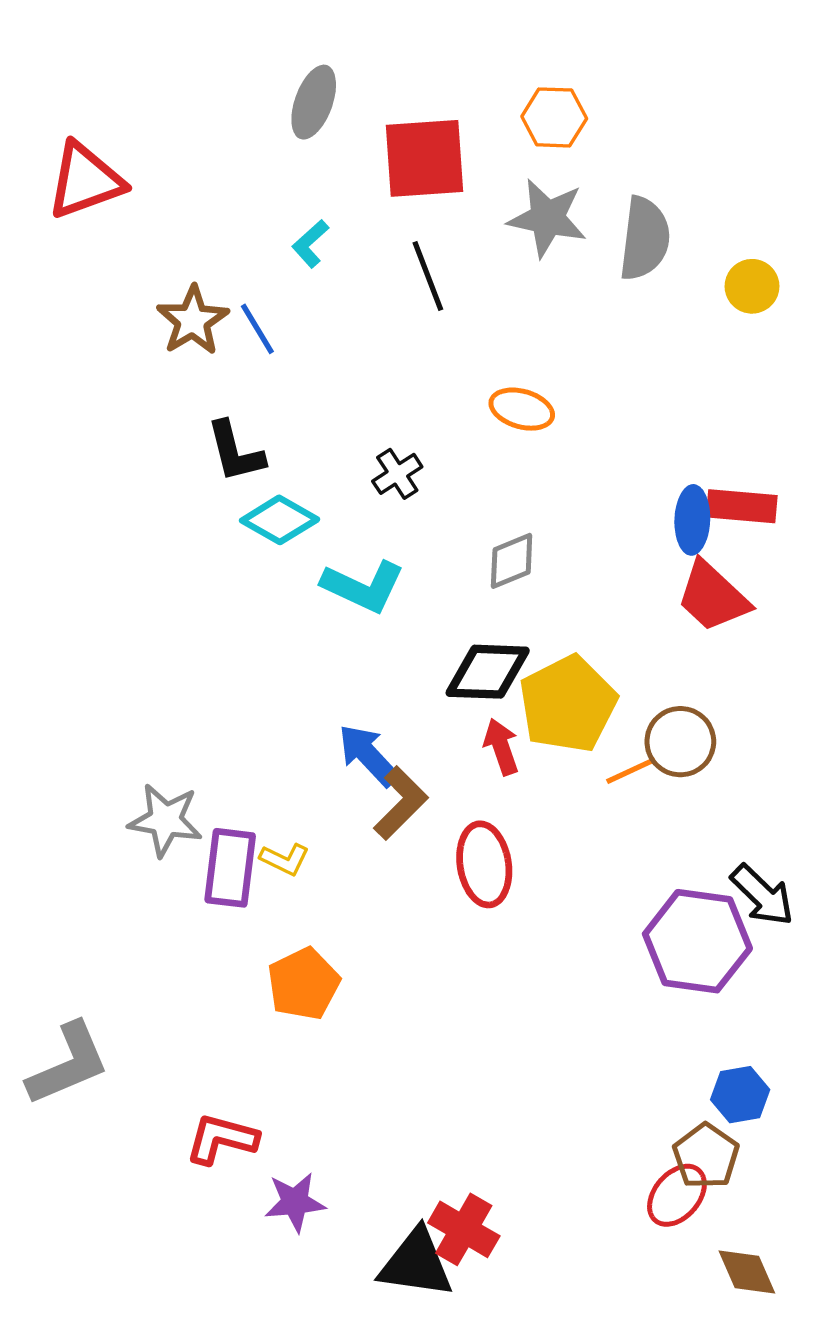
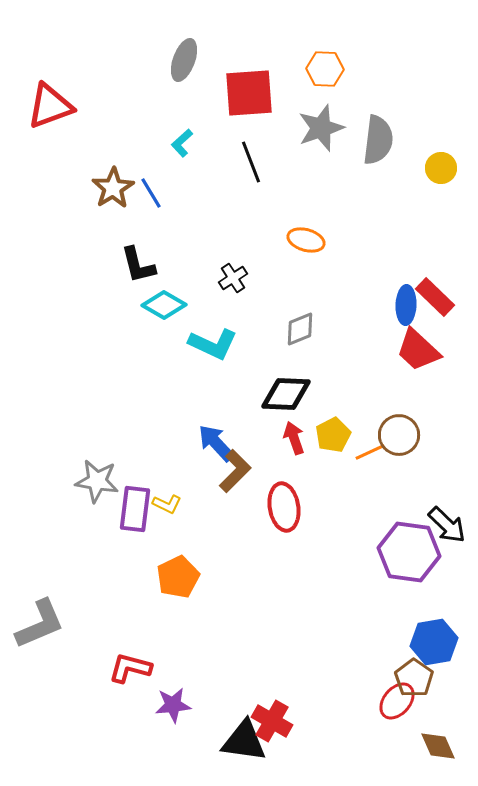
gray star: (547, 218) -> (321, 128), turned -30
red rectangle: (742, 506) -> (435, 297), turned 39
yellow pentagon: (568, 704) -> (333, 435), moved, size x0.6
blue hexagon: (740, 1095) -> (434, 642), size x1.4

